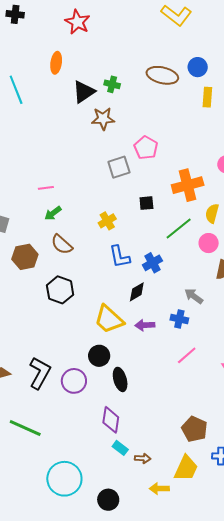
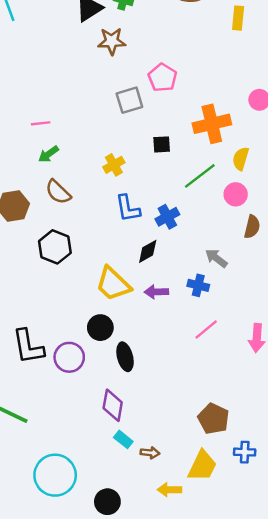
black L-shape: (40, 373) -> (28, 347), turned 140

